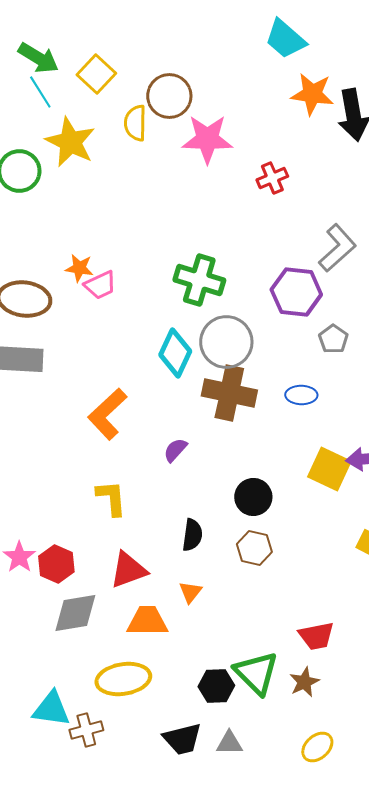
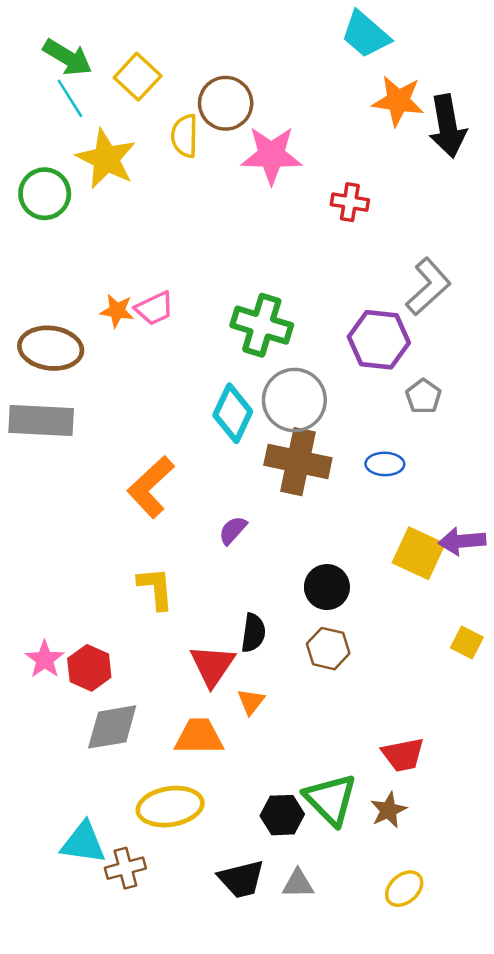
red cross: (272, 178) -> (350, 202), turned 32
pink trapezoid: (100, 285) -> (154, 308), moved
red triangle: (128, 570) -> (212, 665), moved, turned -36

